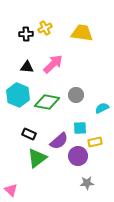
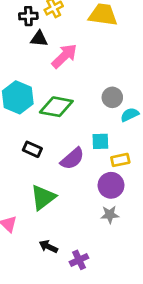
black triangle: (27, 67) -> (39, 39), moved
gray circle: (76, 95) -> (112, 97), moved
purple circle: (78, 156) -> (111, 185), moved
green triangle: (37, 158) -> (43, 197), moved

